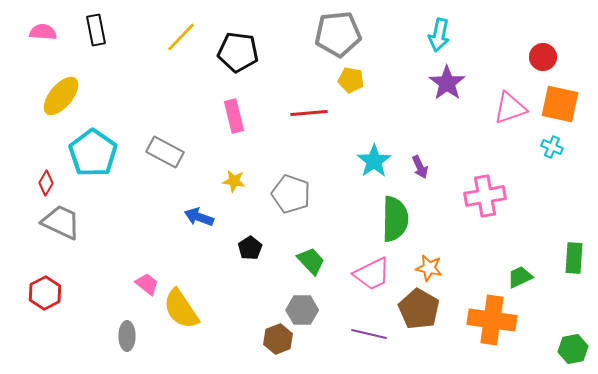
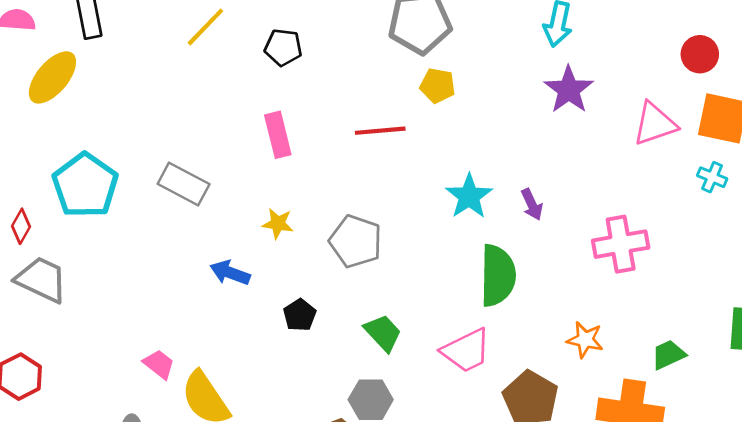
black pentagon: (238, 52) -> (283, 47), size x0.7
yellow ellipse: (61, 96) -> (52, 77), moved
orange star: (429, 268) -> (585, 340), moved

